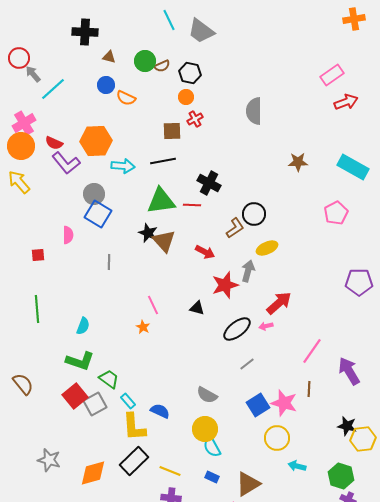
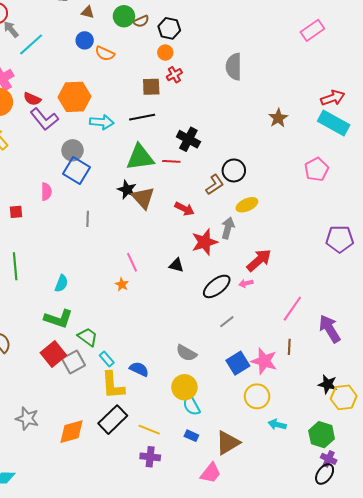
red arrow: (346, 102) -> (333, 98), moved
brown star: (298, 162) -> (278, 118), turned -30

